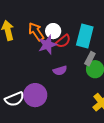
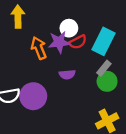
orange arrow: (36, 32) -> (39, 48), moved

